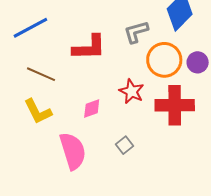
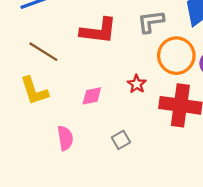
red star: (132, 91) -> (137, 84), size x0.7
pink semicircle: (73, 151) -> (65, 138), size x0.6

